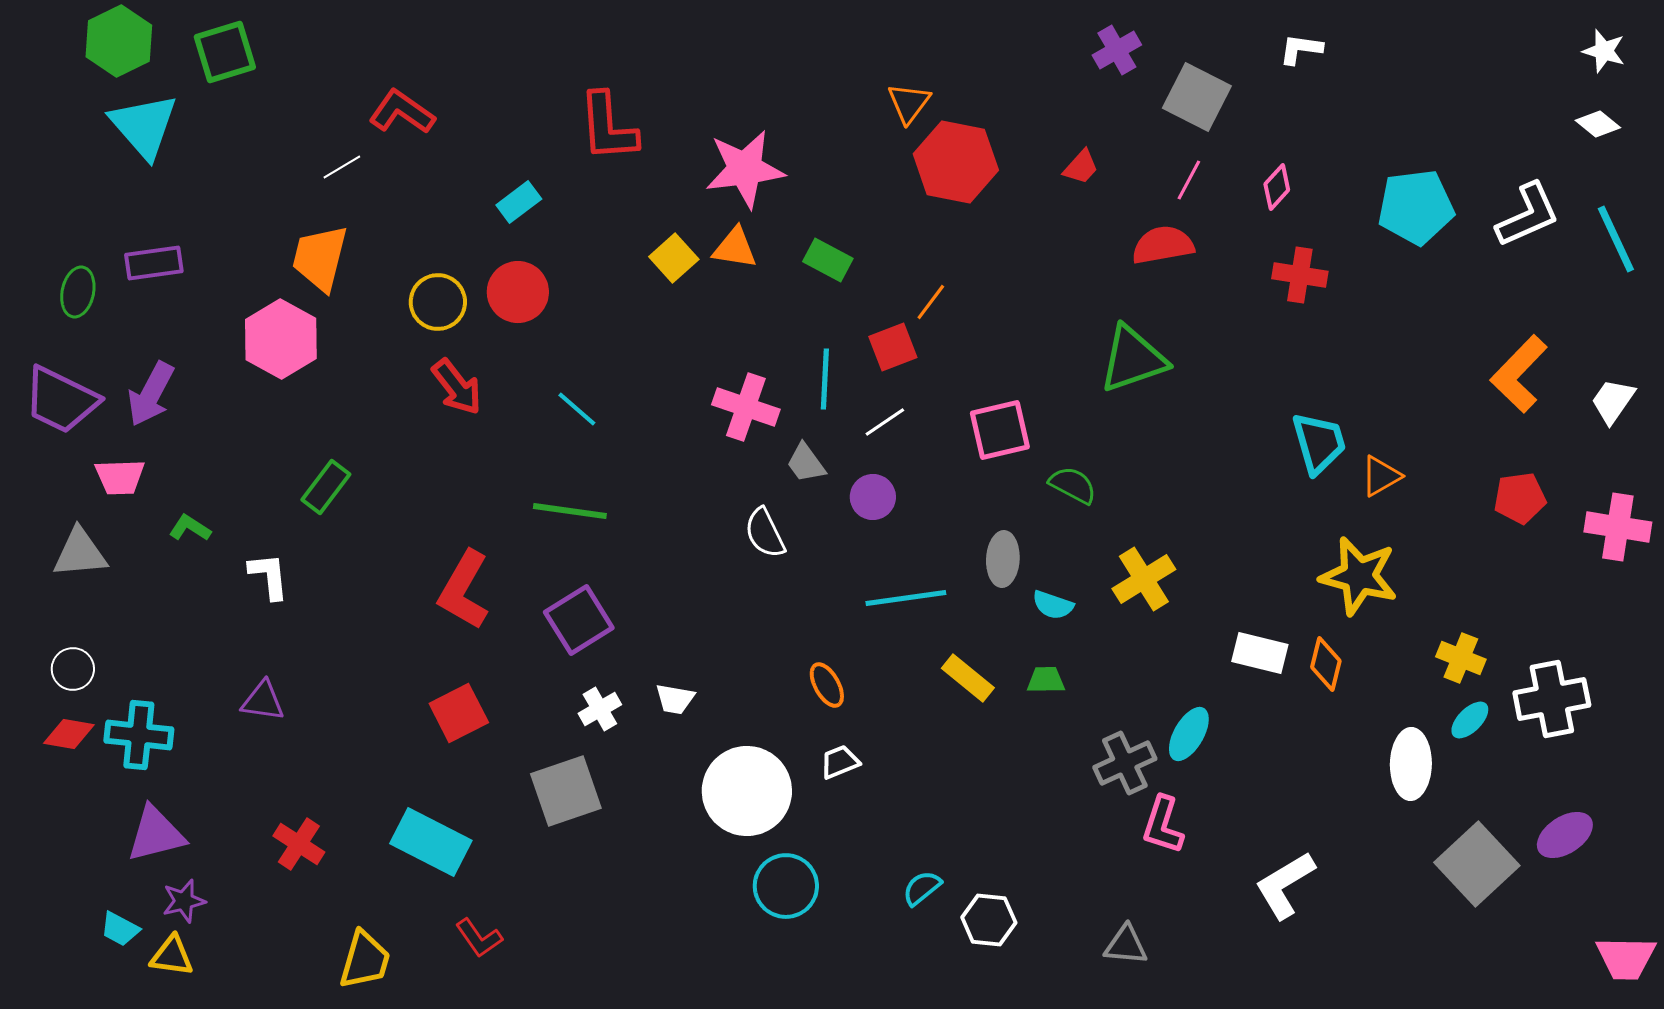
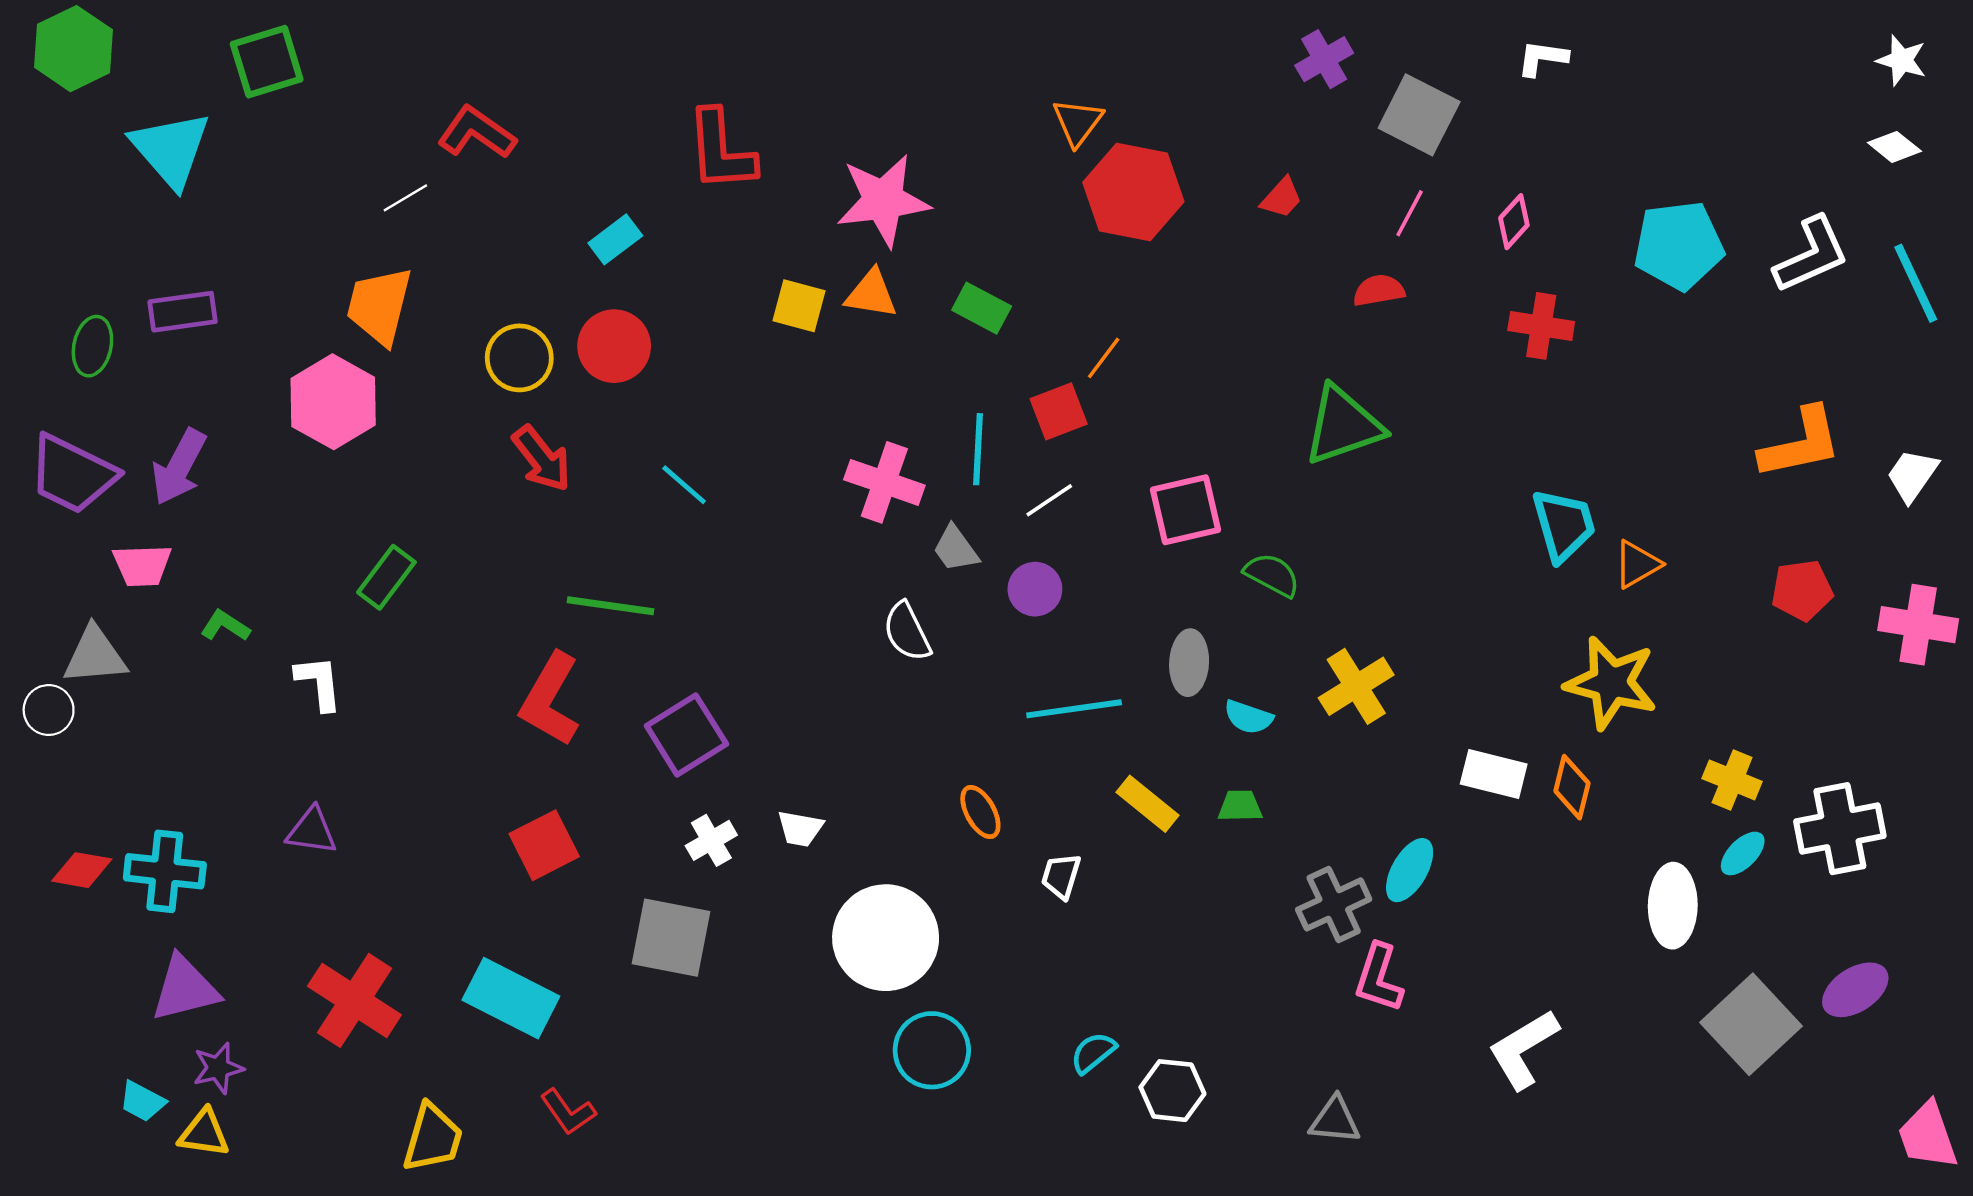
green hexagon: (119, 41) -> (73, 49), moved
red semicircle: (1163, 245) -> (1379, 290), size x0.7
yellow square: (674, 258) -> (799, 306), turned -33
orange L-shape: (1519, 374) -> (1801, 443), turned -146
green line: (570, 511) -> (611, 606), moved
white circle: (73, 669) -> (49, 710), moved
white trapezoid: (840, 762) -> (1061, 876), moved, turned -51
gray square: (566, 791) -> (671, 938), turned 30
red cross: (299, 844) -> (354, 1000), size x1.5
pink trapezoid: (1626, 958) -> (1928, 1136), turned 70

